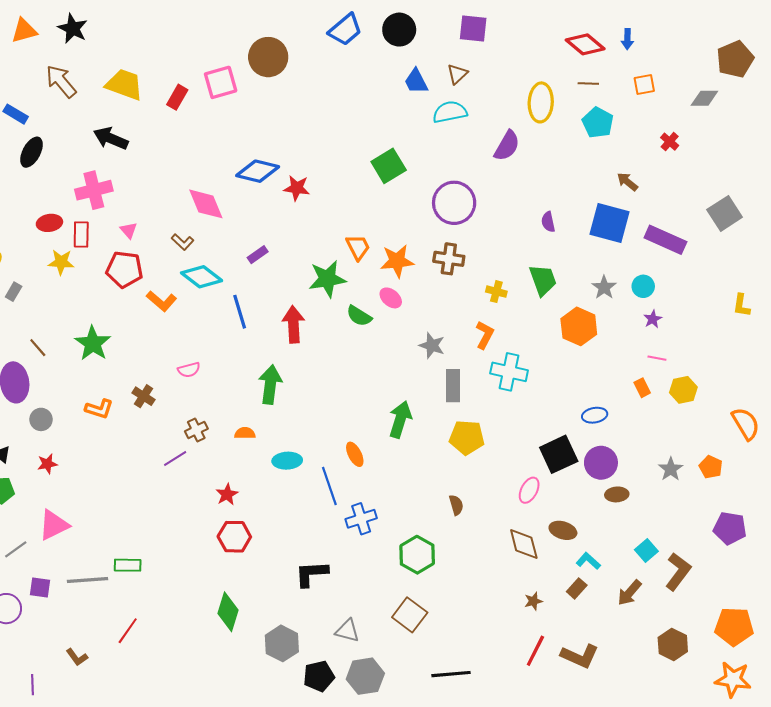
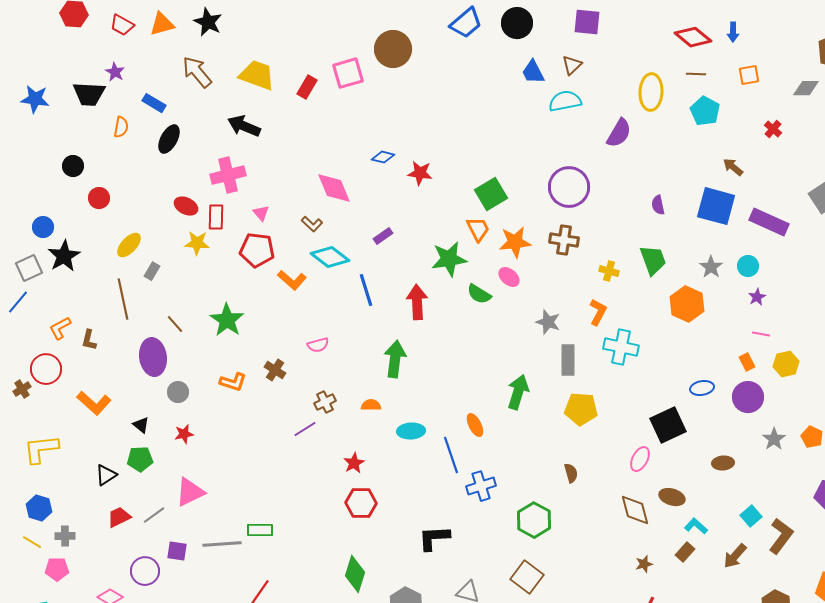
green square: (389, 166) -> (491, 194), moved
blue diamond: (258, 171) -> (383, 157), size x0.6
red ellipse: (49, 223) -> (186, 206), turned 35
purple circle: (601, 463) -> (748, 397), moved

